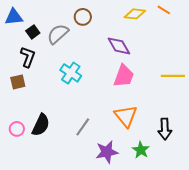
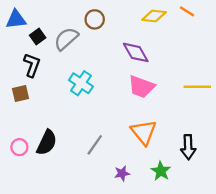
pink trapezoid: (124, 76) -> (141, 87), turned 90
purple star: (107, 152) -> (122, 173), size x0.6

